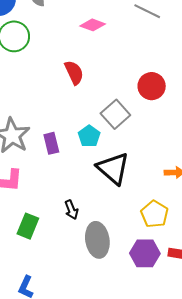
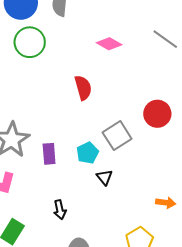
black triangle: (113, 168) -> (104, 177), moved, size x0.5
black arrow: (71, 210) -> (60, 210), moved

